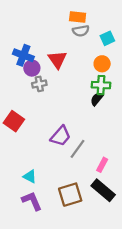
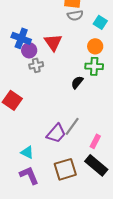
cyan square: (107, 38) -> (100, 22), turned -32
black semicircle: (97, 99) -> (77, 82), moved
purple trapezoid: (61, 136) -> (56, 133), moved

